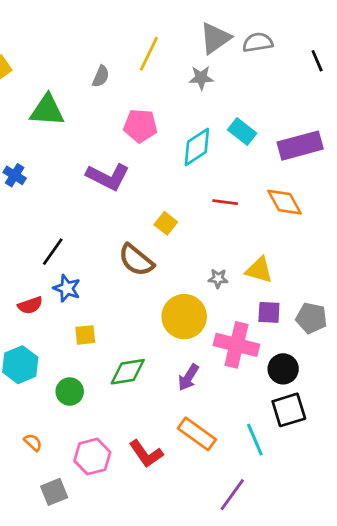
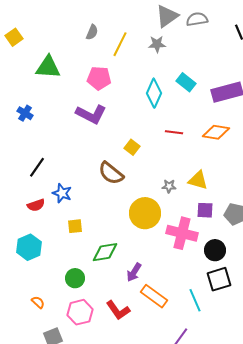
yellow line: (149, 54) -> (120, 44), moved
gray semicircle: (101, 76) -> (92, 32), moved
pink pentagon: (140, 126) -> (99, 78), moved
cyan diamond: (197, 147) -> (154, 93), turned -32
orange diamond: (285, 202) -> (216, 132), turned -52
black line: (53, 252) -> (37, 167), moved
purple arrow: (188, 377) -> (134, 272), moved
green circle: (70, 392) -> (75, 278), moved

